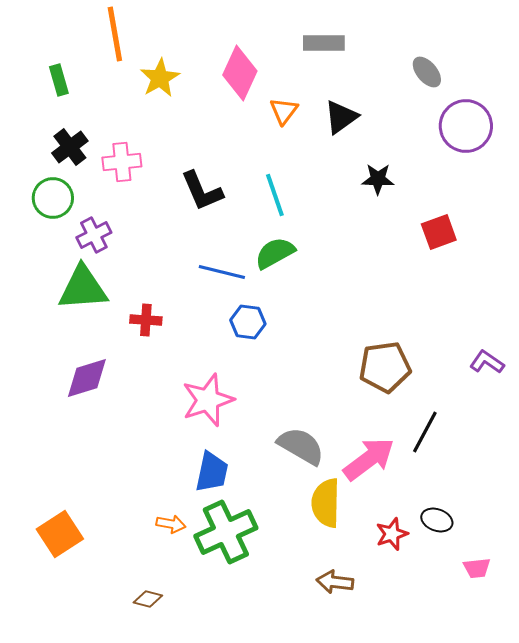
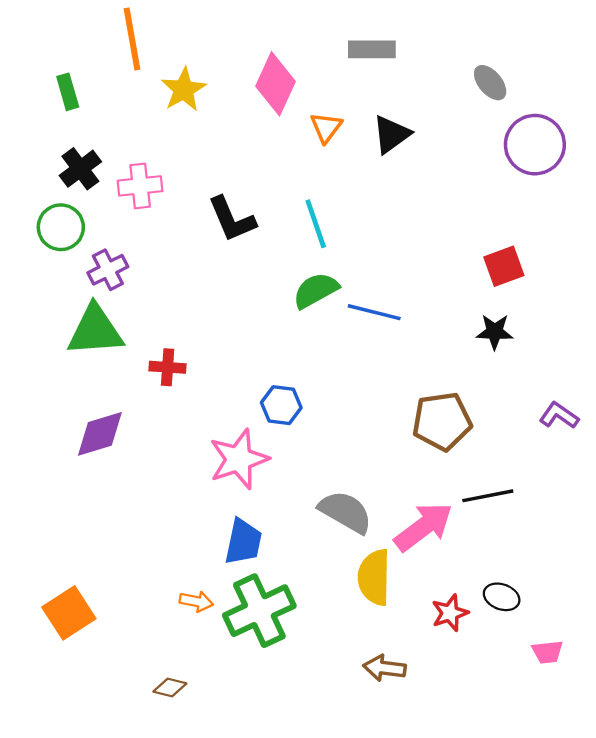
black star: (378, 179) -> (495, 332), moved
blue line: (222, 272) -> (374, 312), moved
blue hexagon: (248, 322) -> (281, 405), moved
black line: (425, 432) -> (488, 496), turned 51

